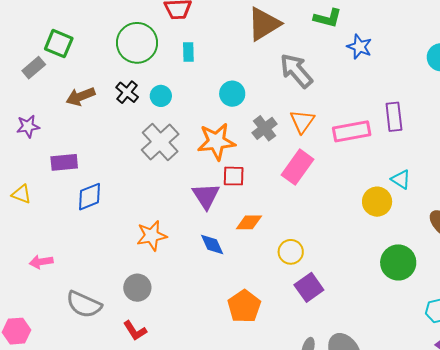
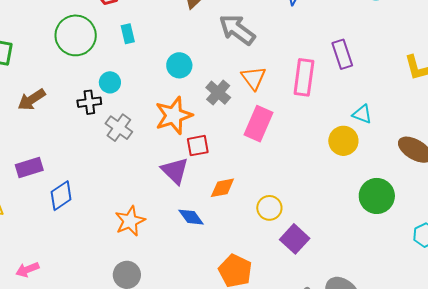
black cross: (127, 92) -> (89, 102), moved, turned -35
pink rectangle: (352, 131) -> (304, 77), turned -60
gray cross: (160, 142) -> (119, 128), size x0.7

